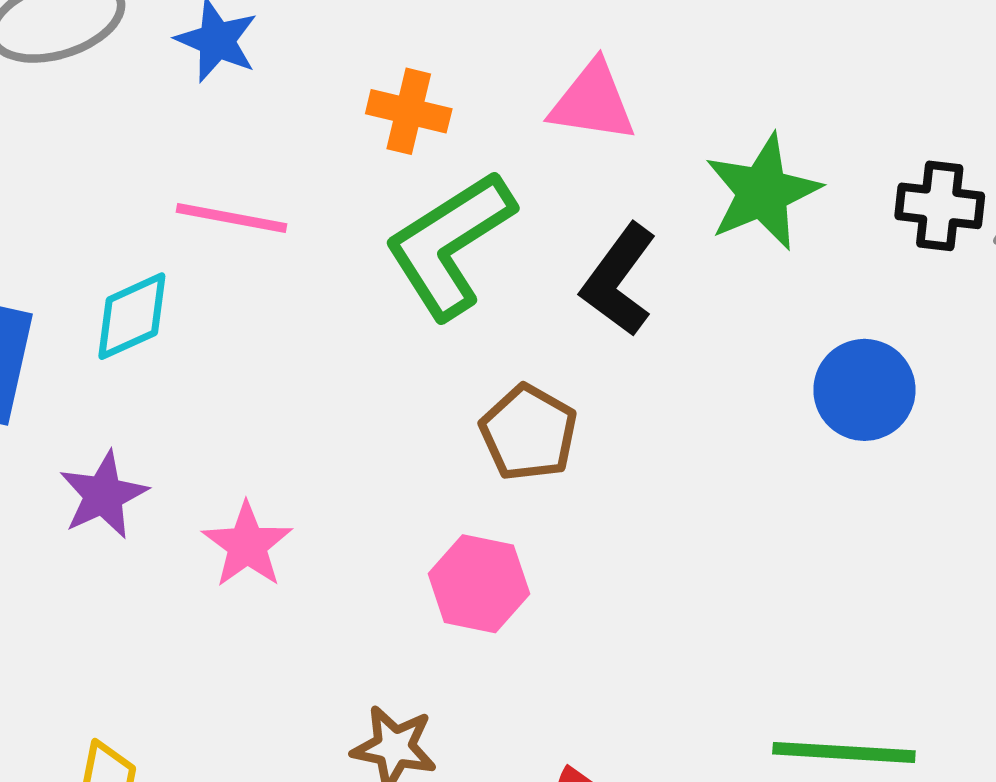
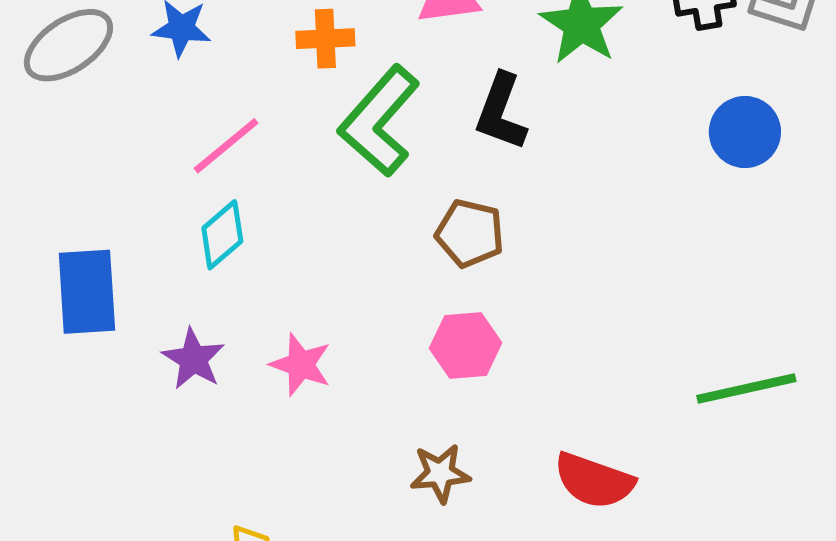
pink line: (232, 218) -> (226, 146), turned -34
cyan diamond: (132, 316) -> (222, 235), moved
blue circle: (864, 390) -> (745, 132), moved

